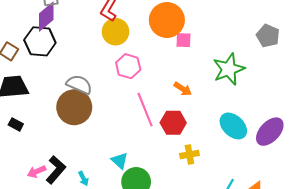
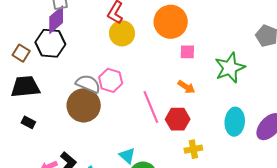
pink square: (183, 40) -> (187, 52), moved
pink hexagon: (128, 66) -> (111, 80), moved
cyan ellipse: (233, 126) -> (235, 122), turned 52

